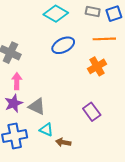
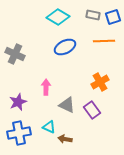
orange cross: (97, 66) -> (100, 82), moved
pink arrow: (17, 81) -> (46, 87), moved
gray triangle: (37, 106) -> (67, 105), moved

